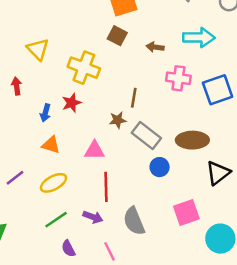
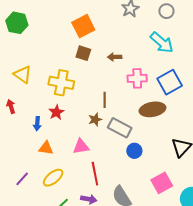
cyan arrow: (199, 38) -> (162, 43), moved, turned 50
brown ellipse: (192, 140) -> (152, 109), moved

